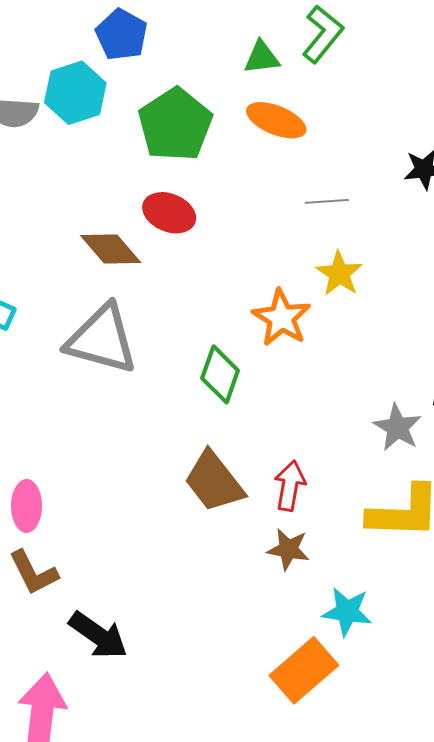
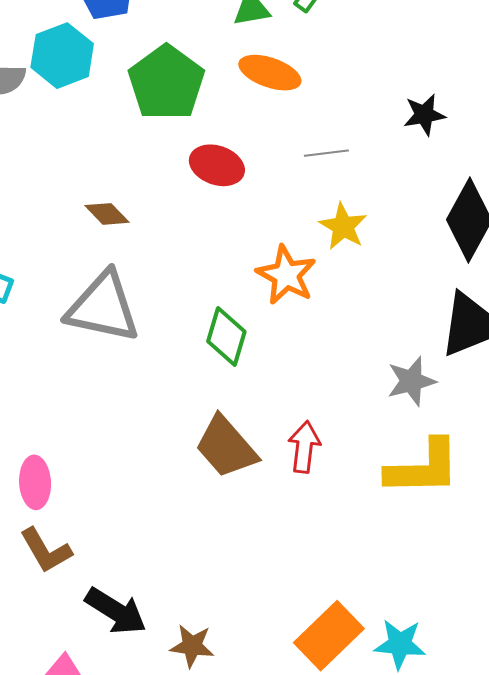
red ellipse: (169, 213) -> (217, 165), moved
brown diamond: (111, 249) -> (107, 214), size x0.7
gray star: (397, 427) -> (411, 381), turned 30
brown star: (288, 549) -> (192, 646), moved
cyan star: (347, 612) -> (400, 644), moved

